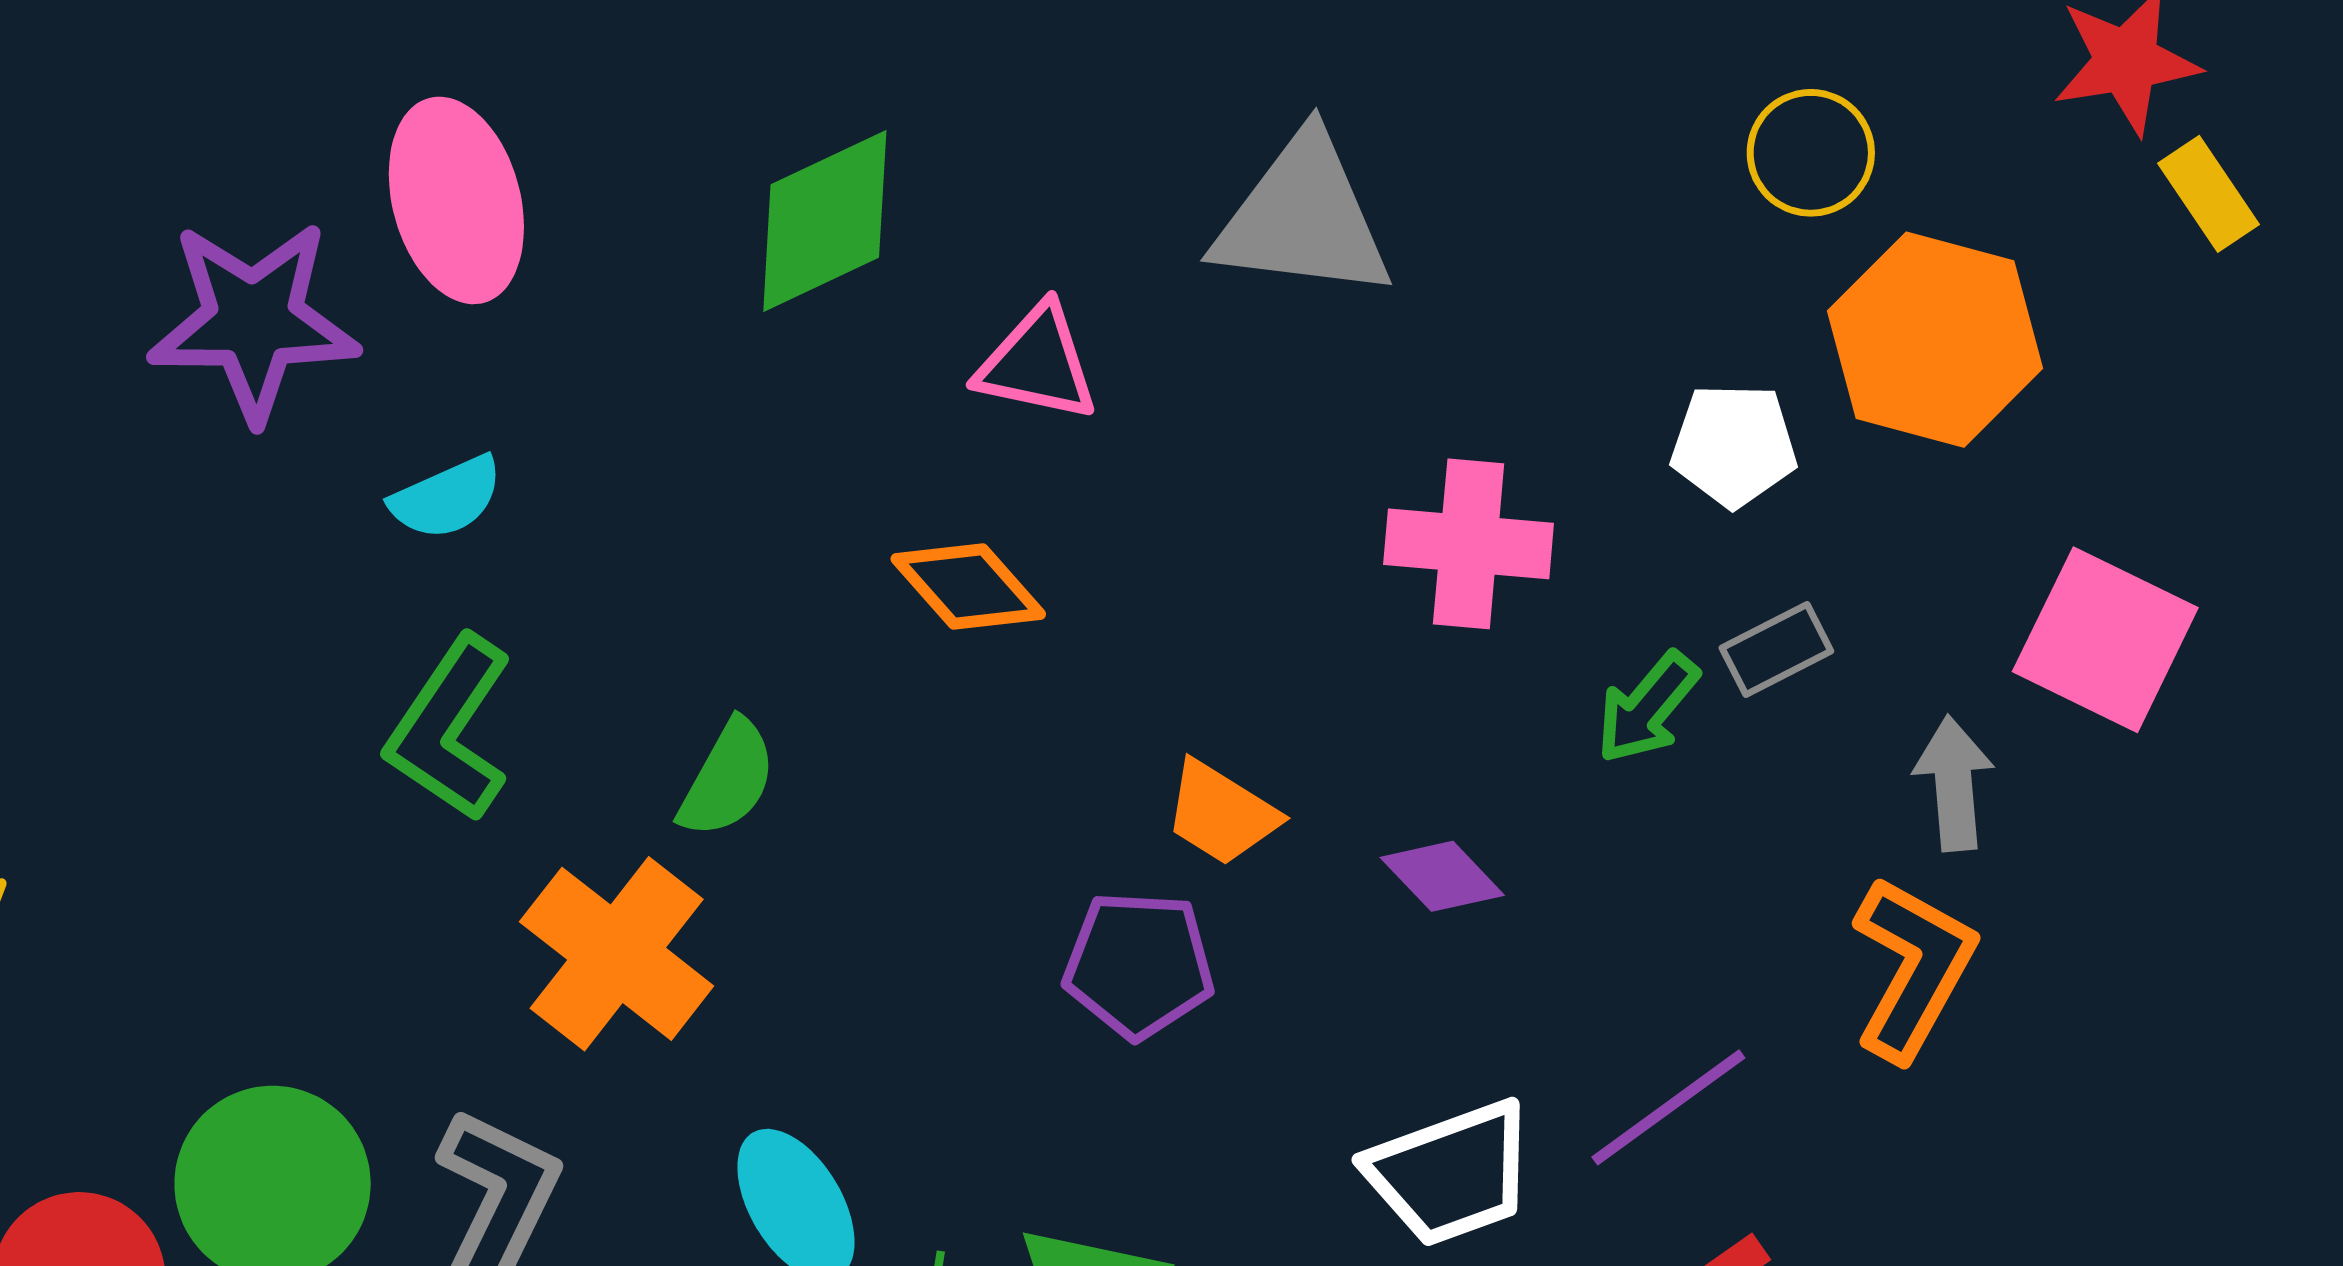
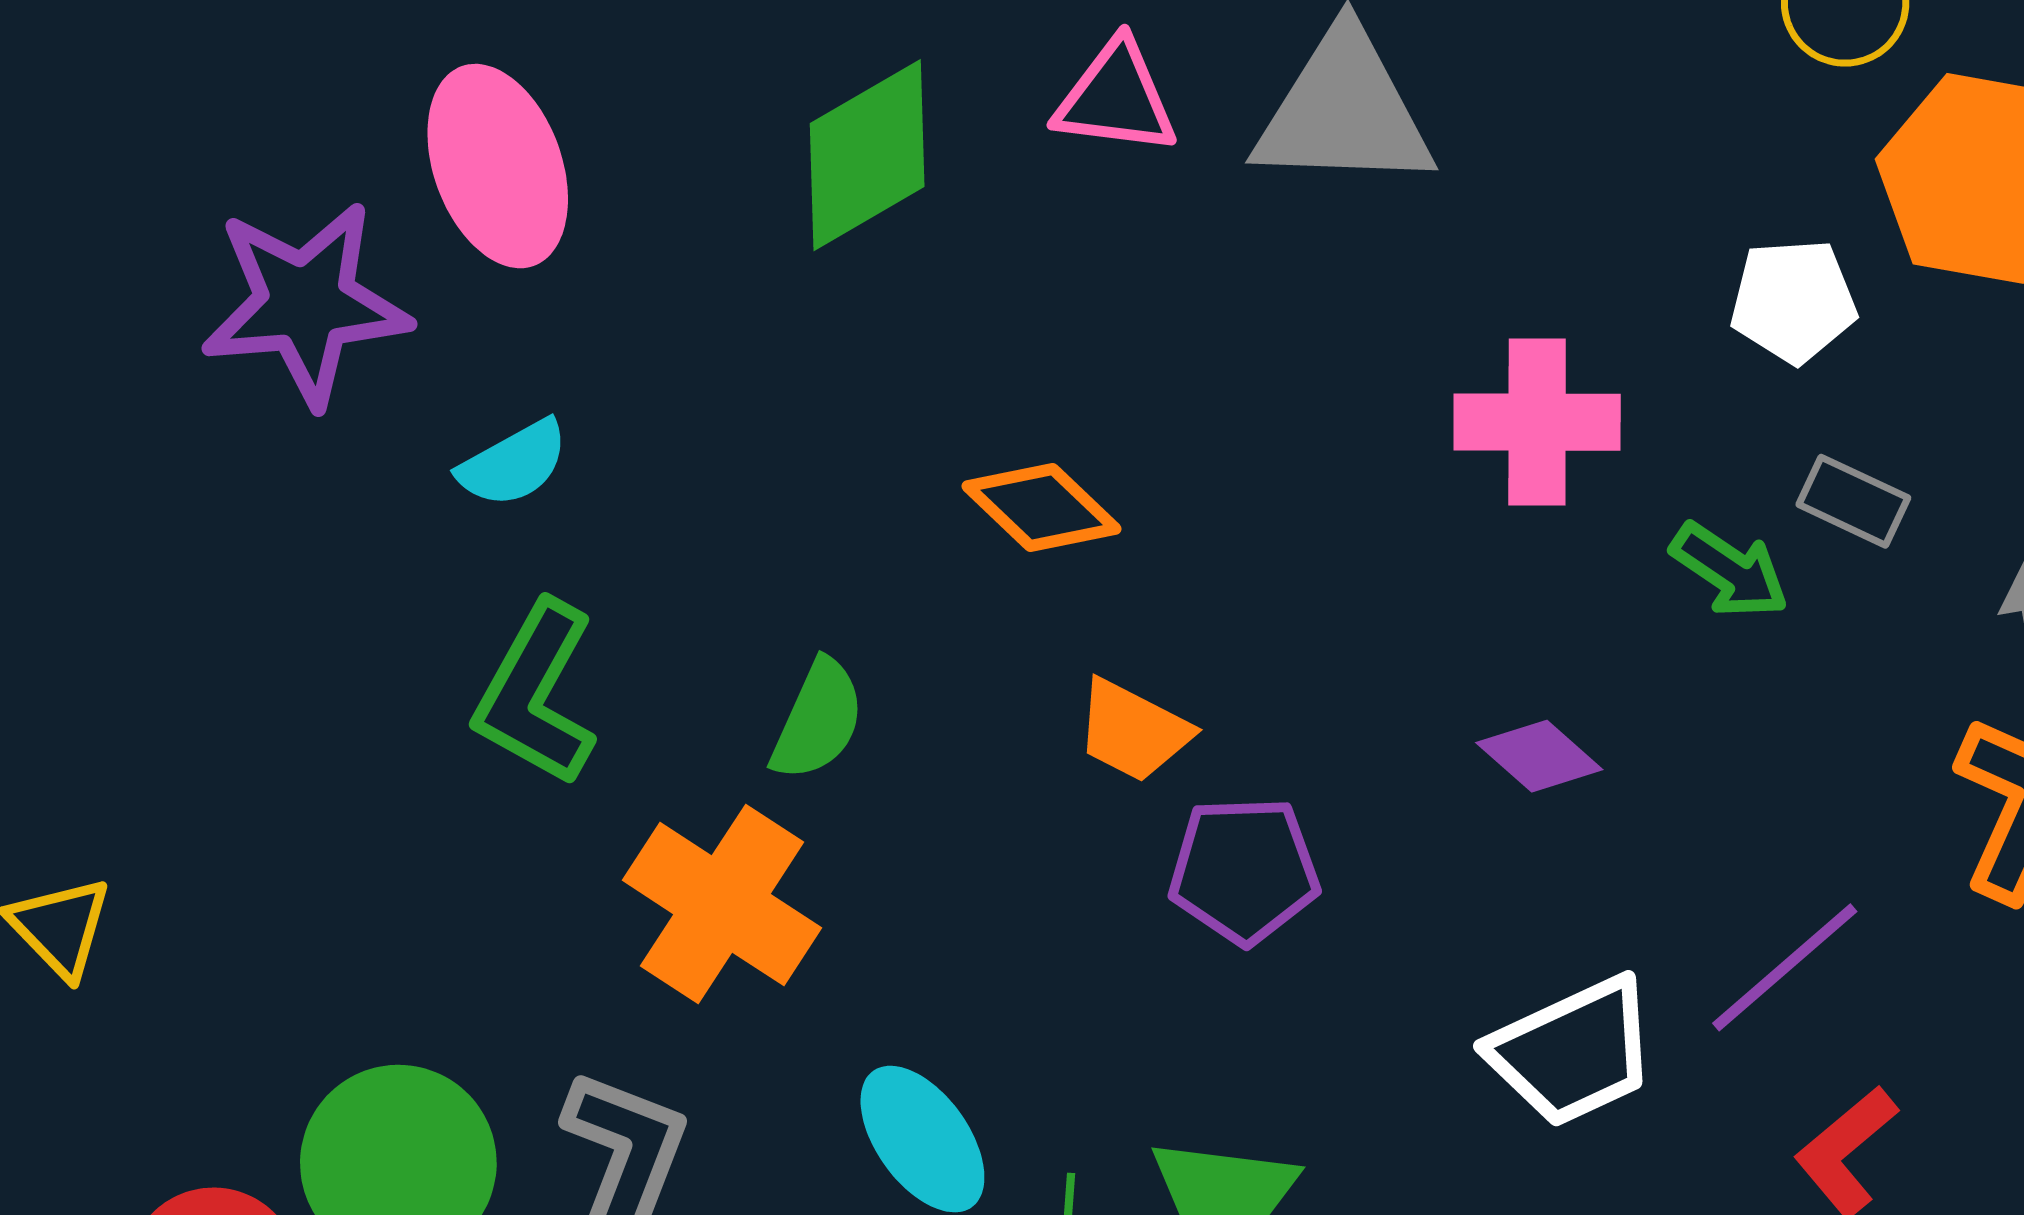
pink triangle: (1037, 363) -> (1116, 98), moved
gray rectangle: (1776, 649) -> (1853, 501), turned 57
green arrow: (1647, 708) -> (1730, 570), turned -91
orange trapezoid: (1221, 813) -> (1133, 731), moved

